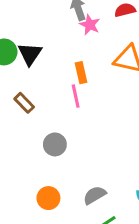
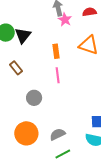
pink line: (76, 96) -> (58, 75), moved
orange circle: (48, 198) -> (26, 133), size x1.5

